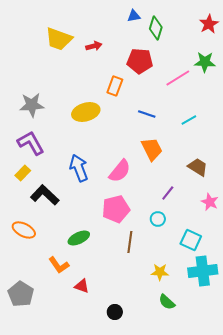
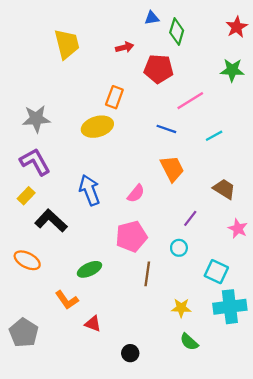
yellow trapezoid: (59, 39) -> (67, 44), turned -124
red arrow: (94, 46) -> (125, 47), moved
pink line: (178, 78) -> (190, 101), moved
orange rectangle: (115, 86) -> (114, 97), moved
pink semicircle: (120, 171) -> (136, 193), size x0.7

